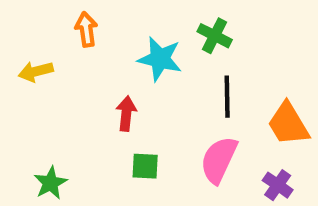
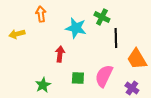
black line: (227, 97) -> (116, 38), moved
green square: (145, 166) -> (78, 78), moved
green star: (50, 183) -> (43, 85), moved

